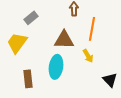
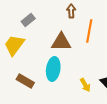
yellow arrow: (88, 56) -> (85, 85), moved
brown rectangle: (28, 79) -> (25, 81), turned -54

